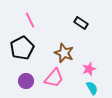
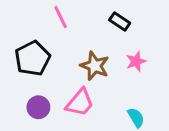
pink line: (30, 20) -> (61, 17), moved
pink star: (89, 69) -> (136, 61), moved

